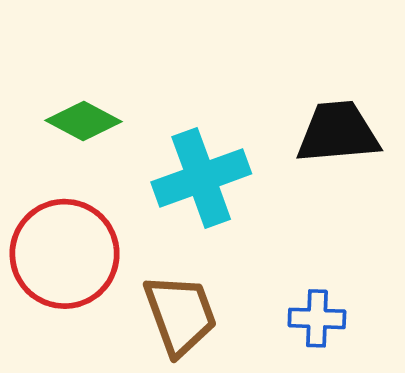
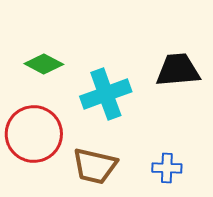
brown trapezoid: (180, 315) -> (95, 166), turned 123

